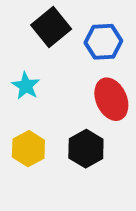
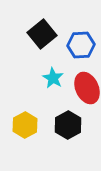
cyan star: (26, 86) -> (53, 78), moved

